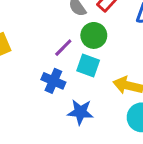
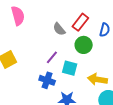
green circle: (94, 35) -> (84, 45), moved

